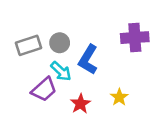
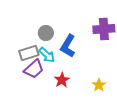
gray rectangle: (29, 45) -> (29, 53), moved
yellow star: (119, 97) -> (99, 85), moved

